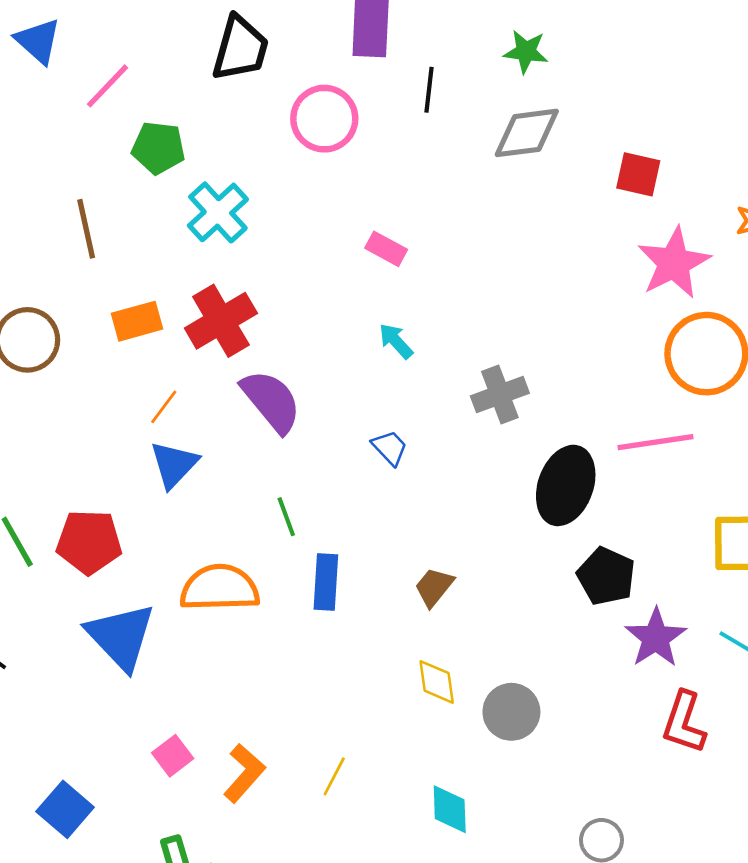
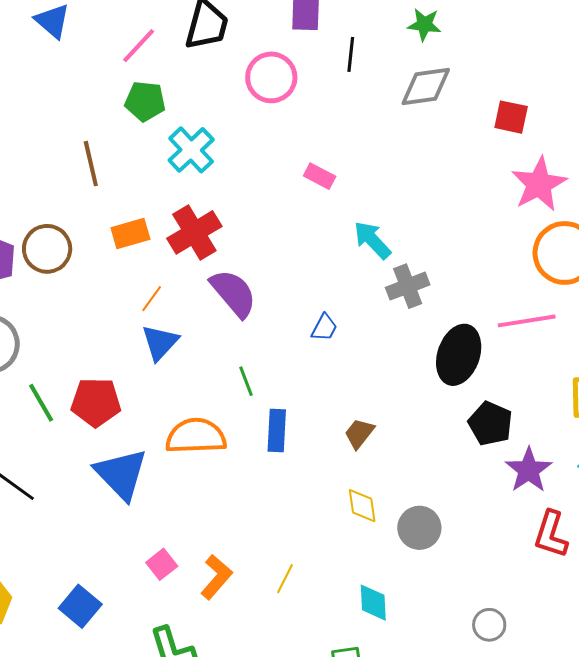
pink line: (108, 86) -> (139, 46), moved
cyan arrow: (396, 341) -> (372, 240), moved, size x1.4
blue trapezoid: (390, 448) -> (324, 328), turned 72

